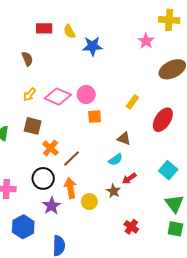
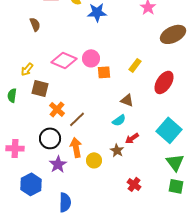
yellow arrow: (29, 94) -> (27, 69), moved
orange square: (95, 117) -> (104, 72), moved
cyan square: (168, 170) -> (169, 130), size x1.4

